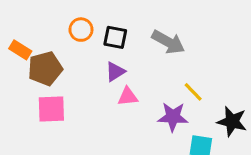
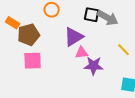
black square: (115, 37) -> (92, 15), moved
purple triangle: (115, 72) -> (74, 37), size x1.5
purple star: (173, 117) -> (94, 66), moved

